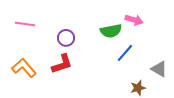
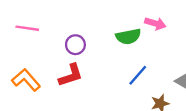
blue line: (125, 53) -> (138, 75), moved

